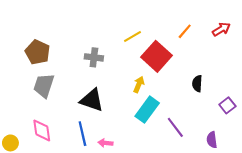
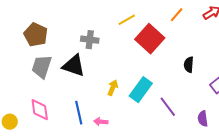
yellow arrow: (139, 85) -> (113, 88), moved
black triangle: (92, 100) -> (74, 66), moved

